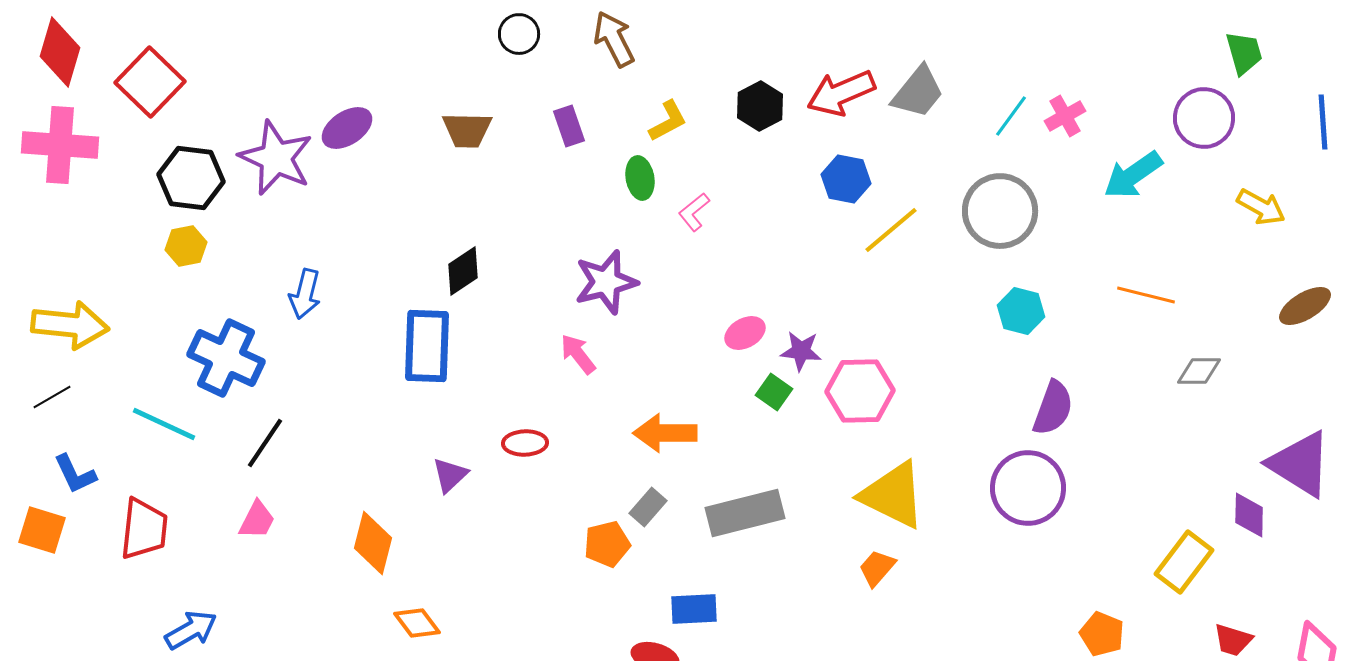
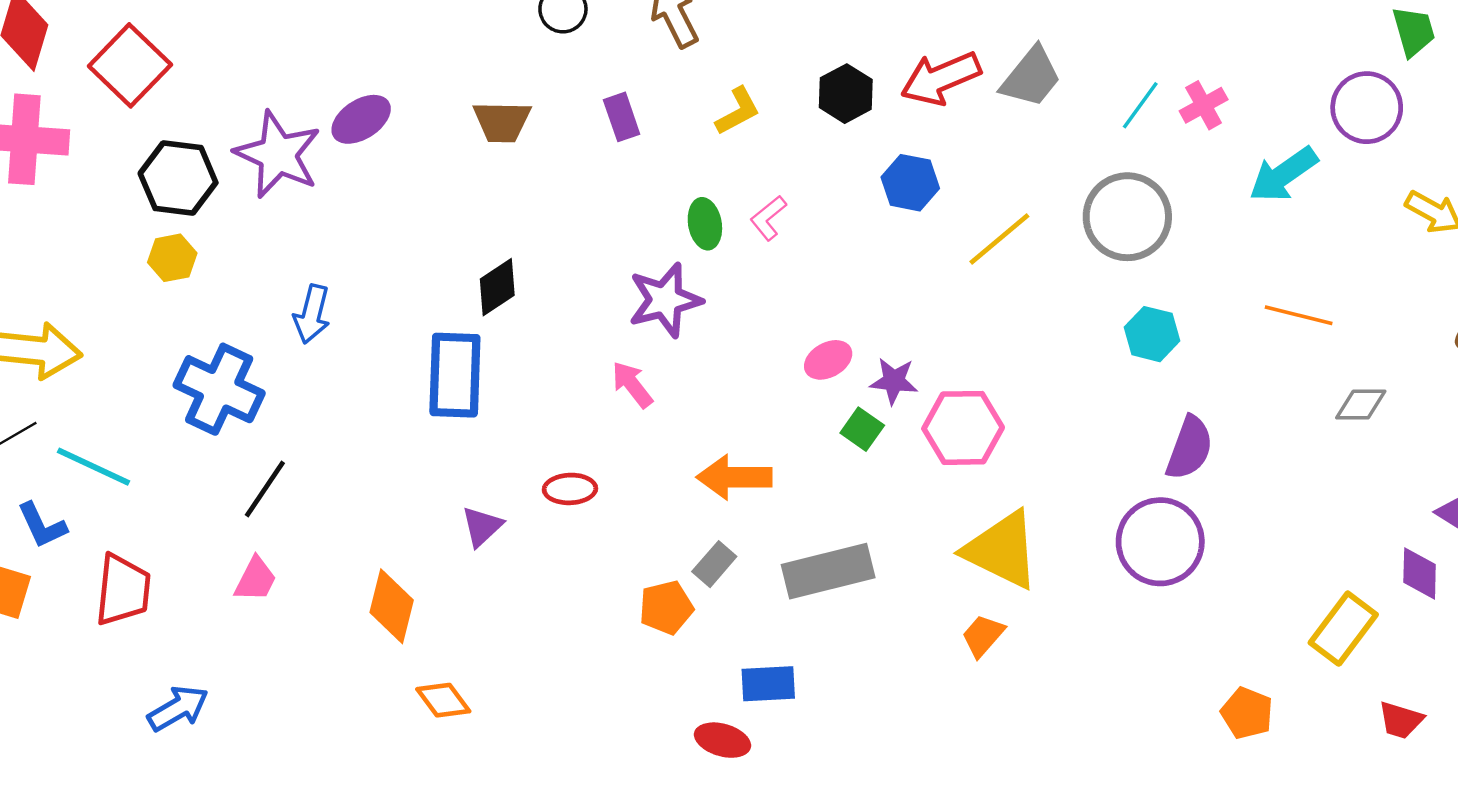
green ellipse: (640, 178) -> (705, 224), moved
blue hexagon: (846, 179) -> (910, 183), moved
cyan line: (164, 424) -> (94, 467), moved

